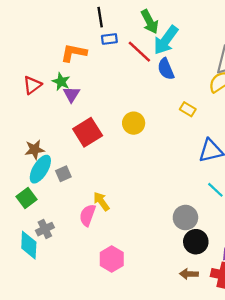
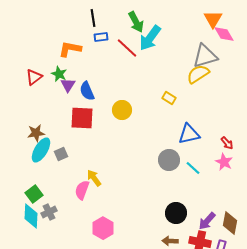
blue semicircle: (166, 69) -> (87, 91), moved
red square: (88, 132) -> (82, 118), turned 35
green square: (27, 198) -> (34, 194), moved
gray circle: (185, 218) -> (169, 160), moved
gray cross: (45, 229) -> (49, 212), moved

